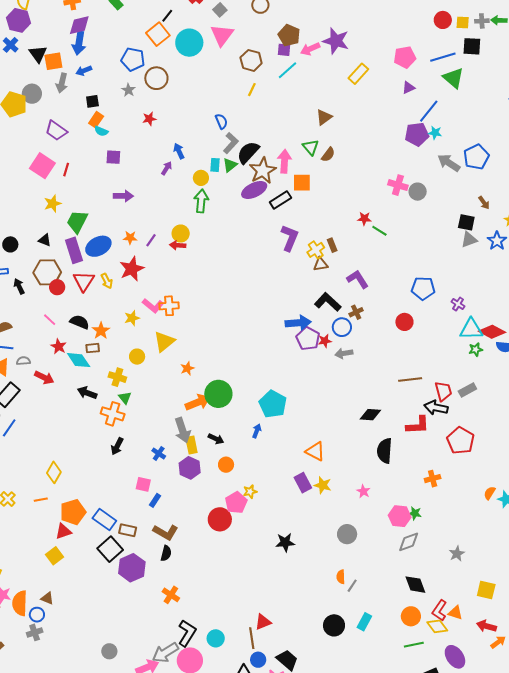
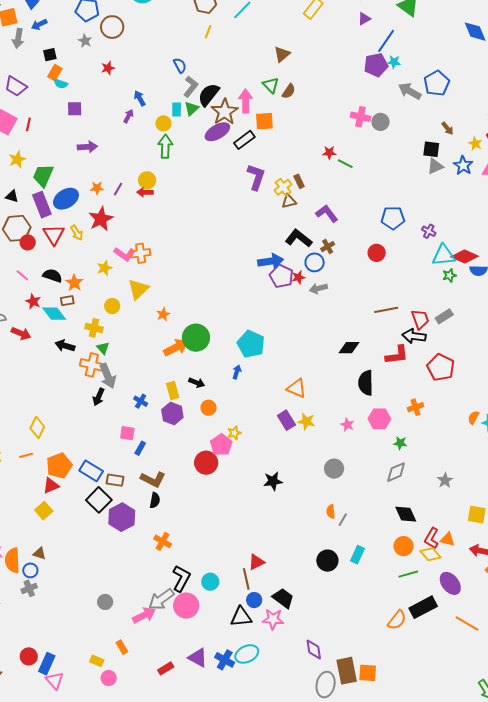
gray arrow: (183, 430) -> (108, 376), moved
pink hexagon: (400, 516) -> (379, 419), moved

